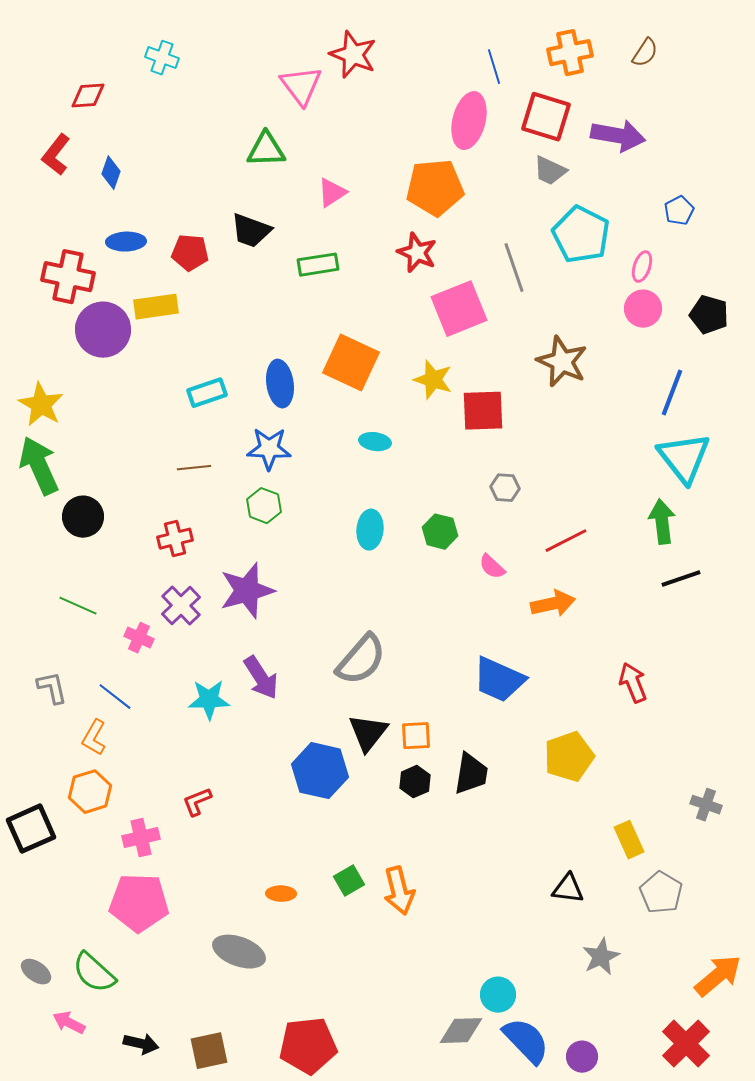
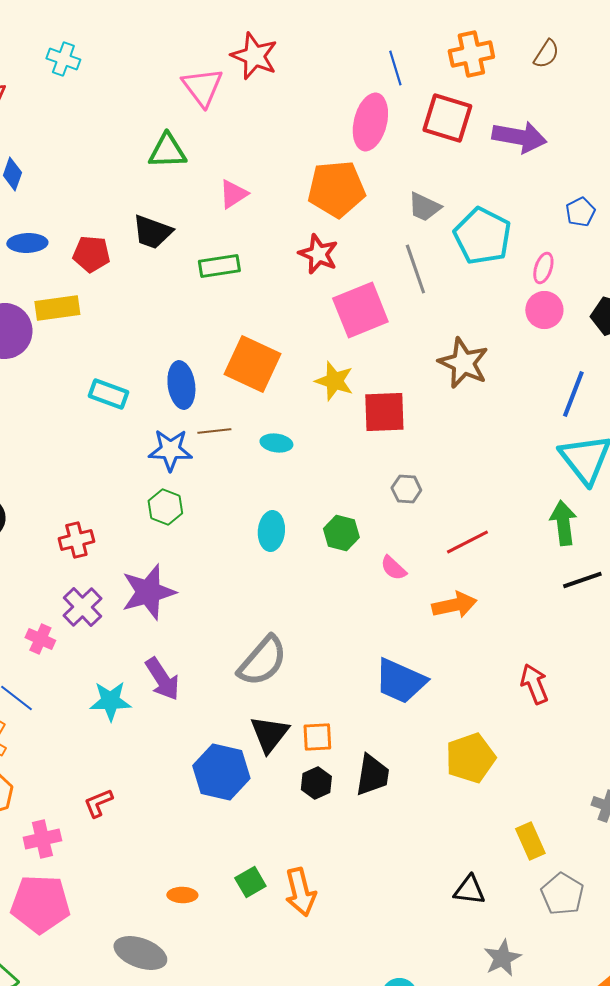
gray trapezoid: (550, 171) -> (424, 207), moved
cyan rectangle: (207, 393) -> (108, 394), turned 39
brown line: (194, 468) -> (214, 431), moved

